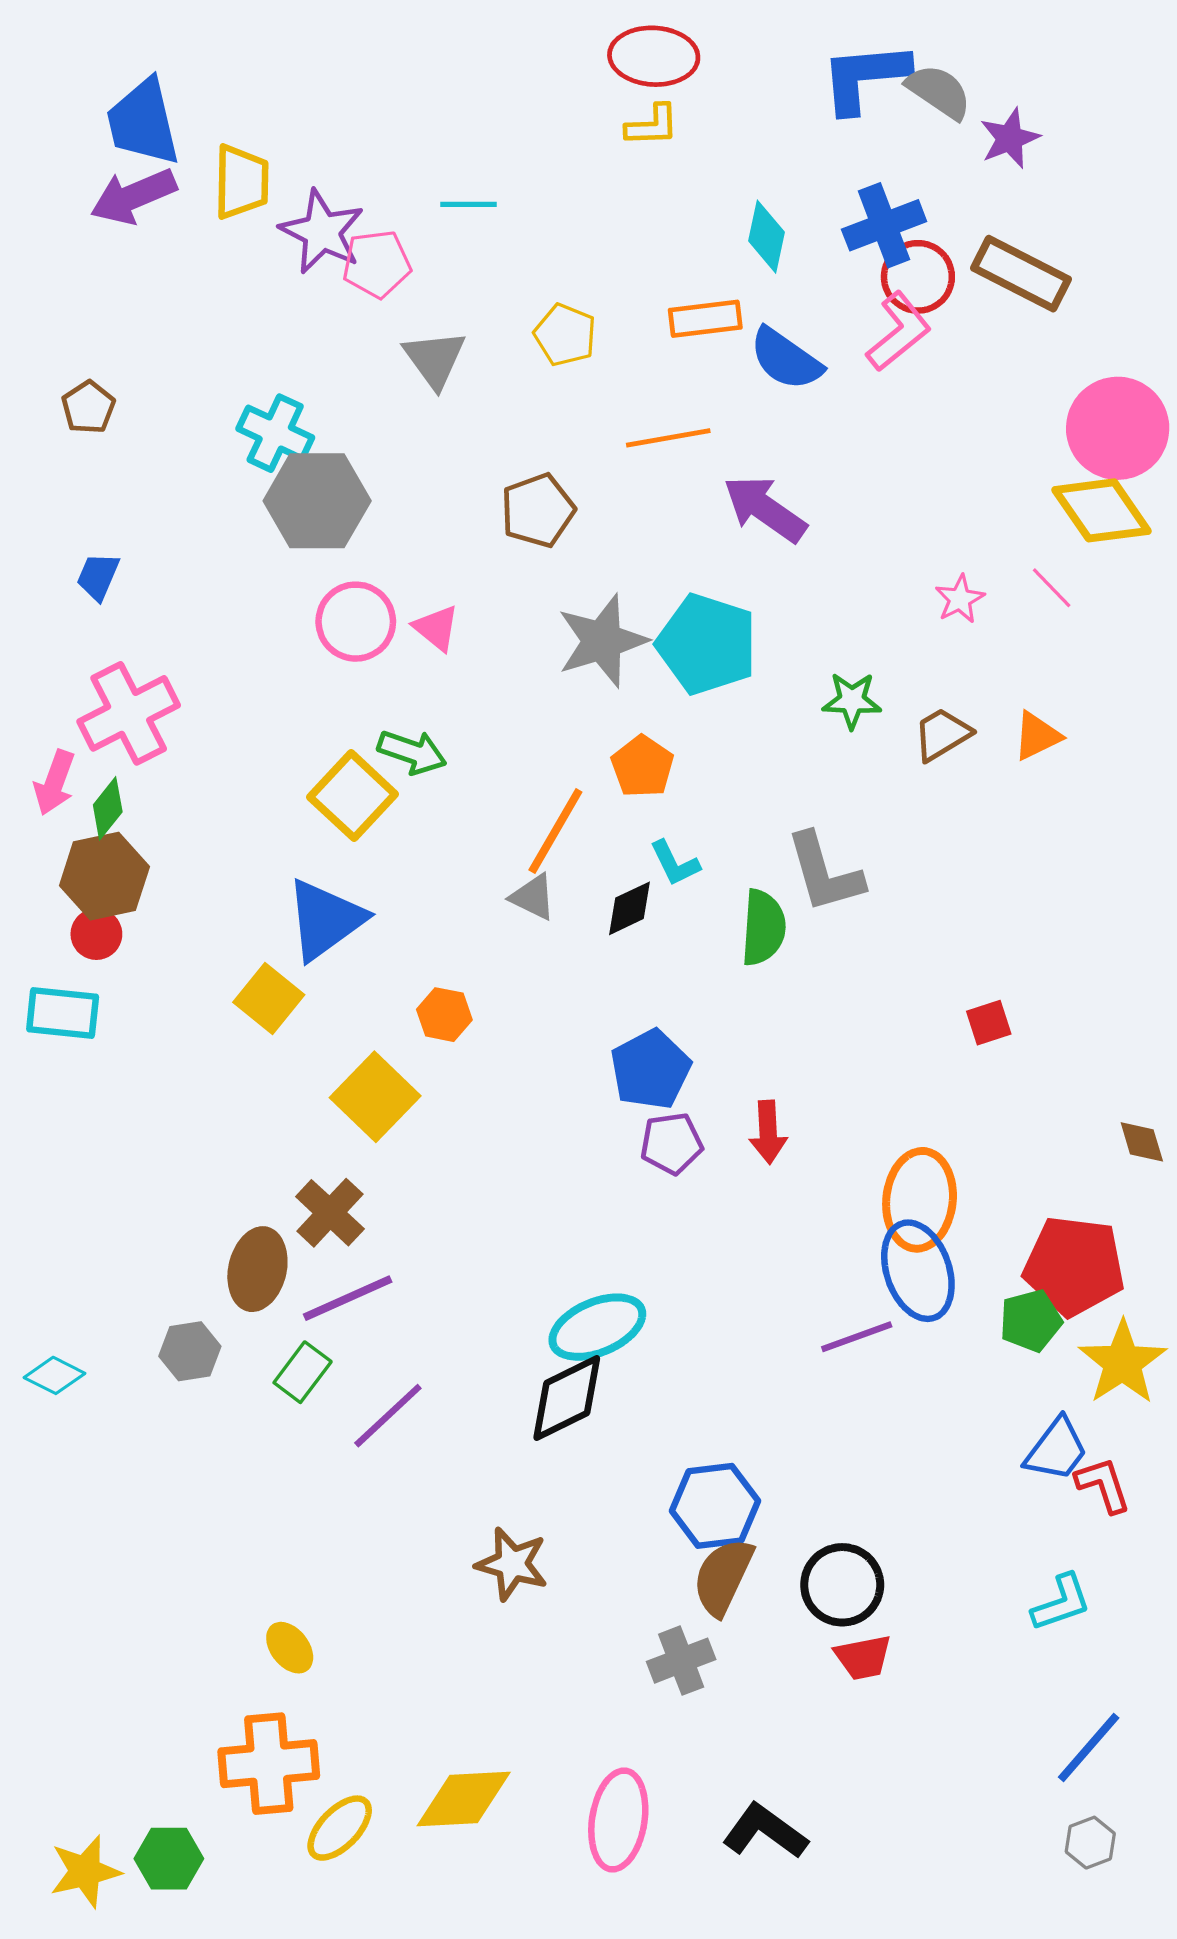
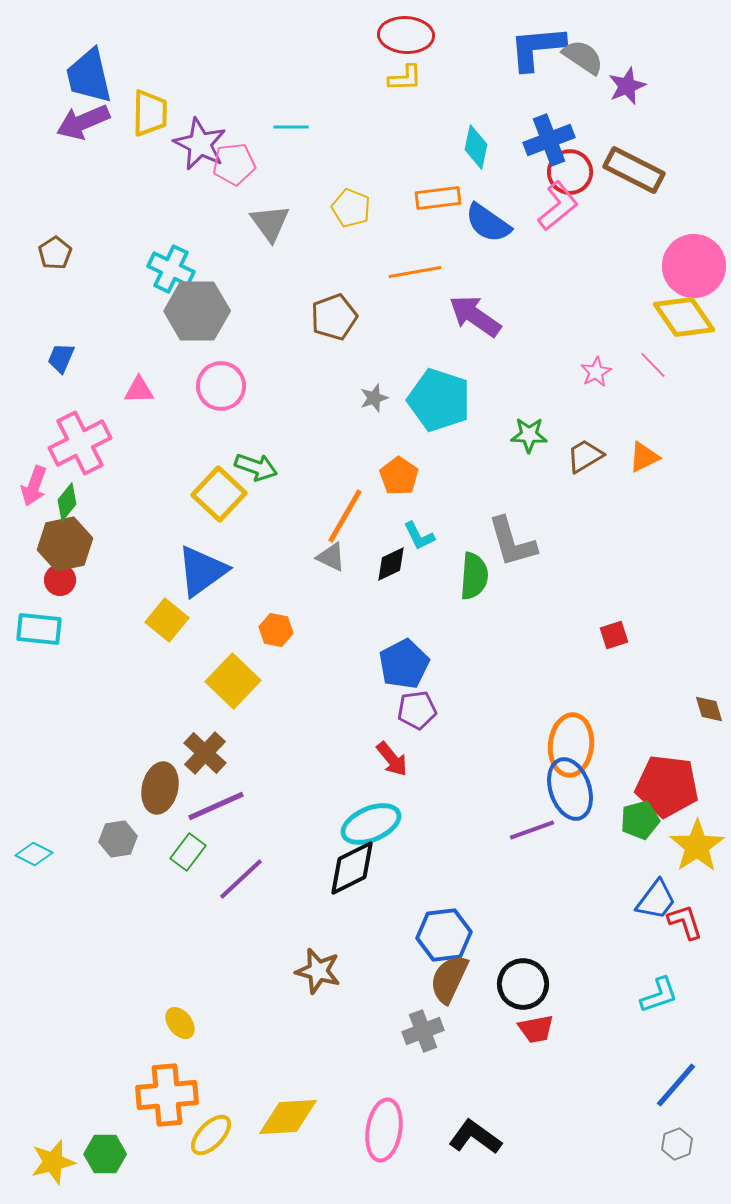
pink triangle: (436, 628) -> (139, 390), moved, turned -40
gray star: (602, 641) -> (374, 398), size x0.5
red arrow: (768, 1132) -> (392, 759), moved, turned -36

